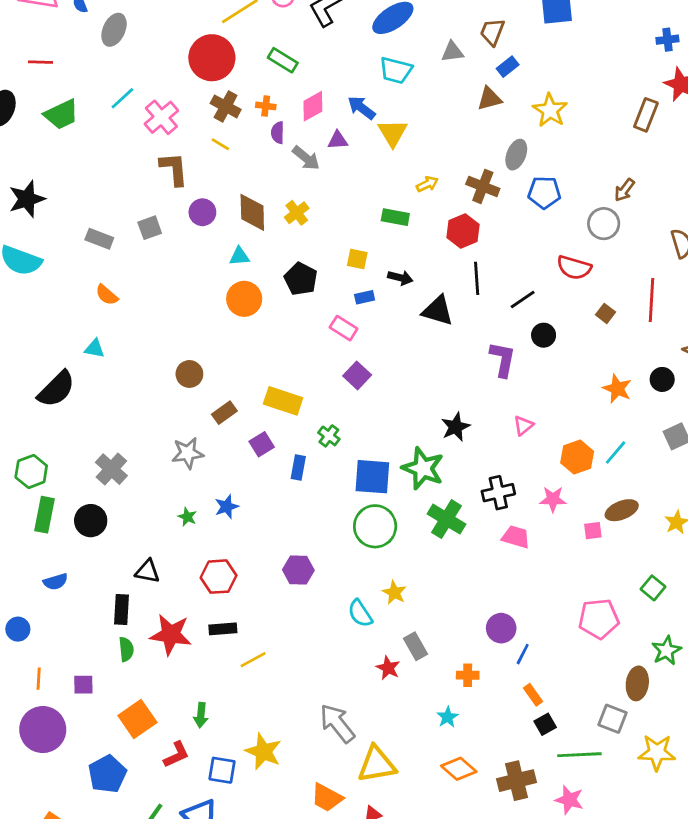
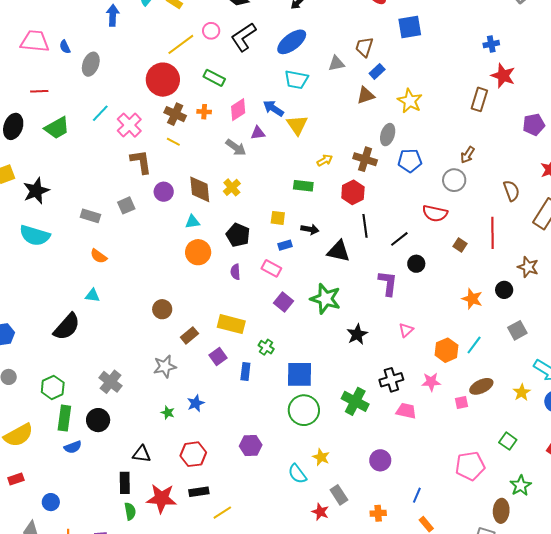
purple semicircle: (278, 133) -> (235, 272), moved
green star: (423, 468) -> (325, 299), moved
blue semicircle: (56, 582) -> (73, 447), moved
purple circle: (501, 628) -> (380, 460), moved

